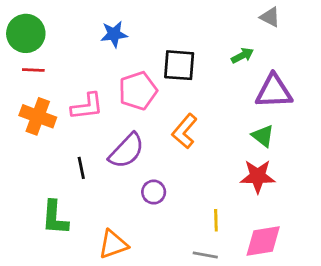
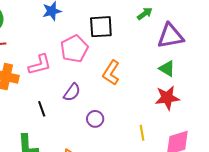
purple semicircle: (127, 151) -> (72, 92), size x0.7

